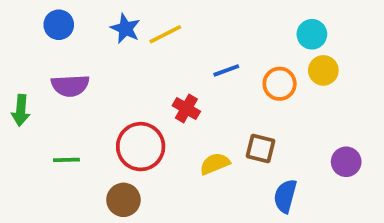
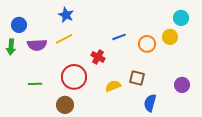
blue circle: (59, 25) -> (19, 25), moved
yellow line: (165, 34) -> (64, 39), moved
cyan circle: (312, 34) -> (181, 18), moved
green arrow: (21, 110) -> (11, 47), moved

